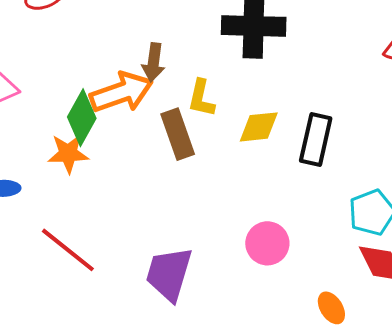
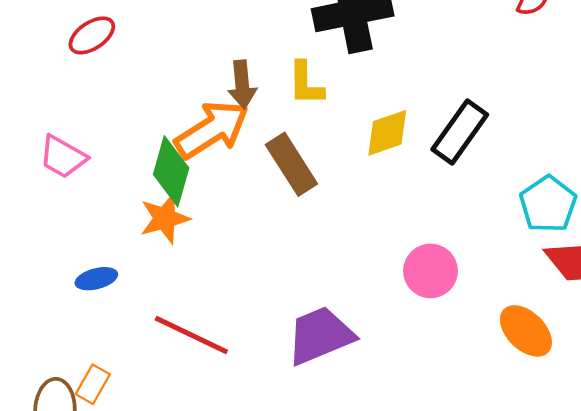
yellow L-shape: (201, 98) -> (306, 84), moved
black rectangle: (316, 140) -> (460, 132), turned 36
purple trapezoid: (169, 274) -> (320, 335), turned 64
orange ellipse: (331, 308) -> (526, 331), size x1.4

